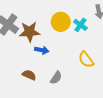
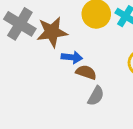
brown semicircle: (29, 75) -> (86, 72), moved

